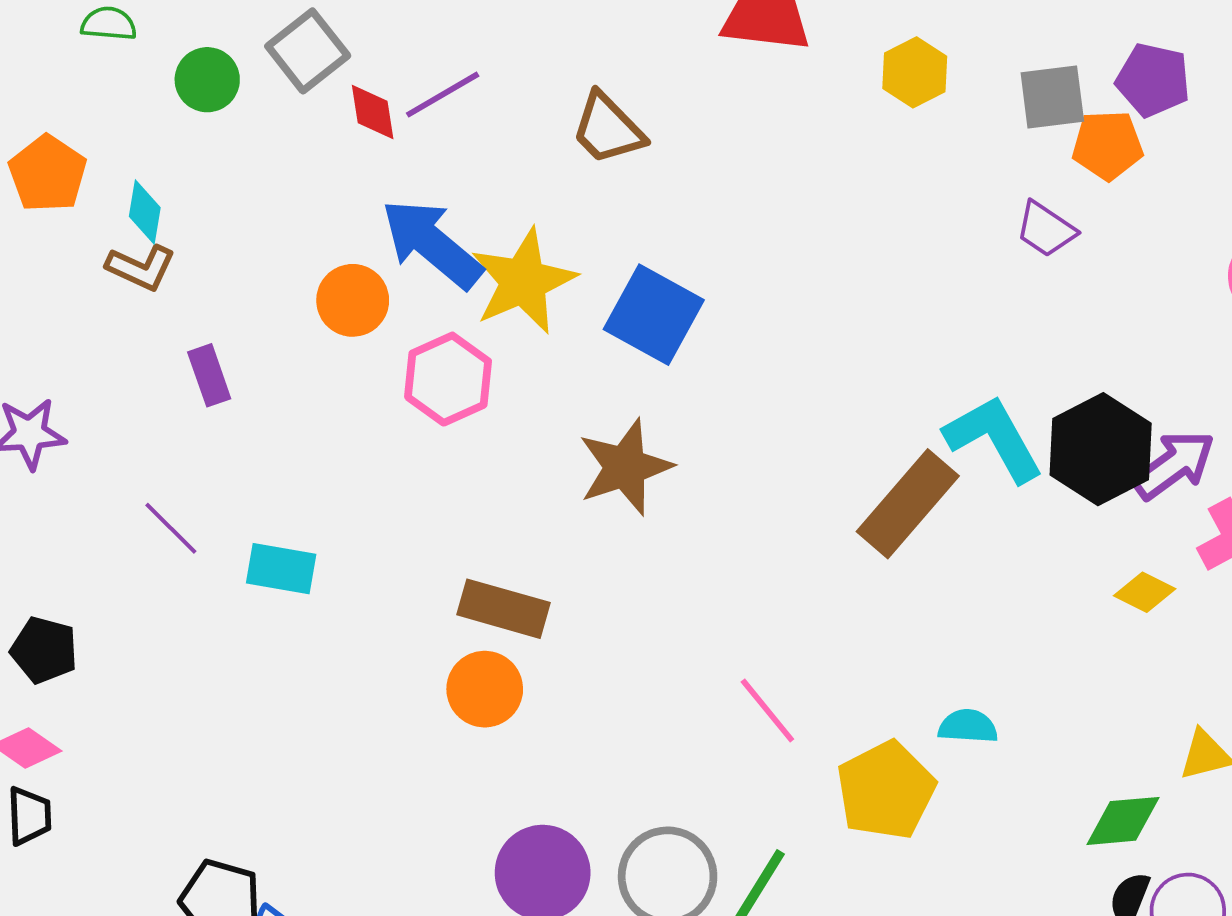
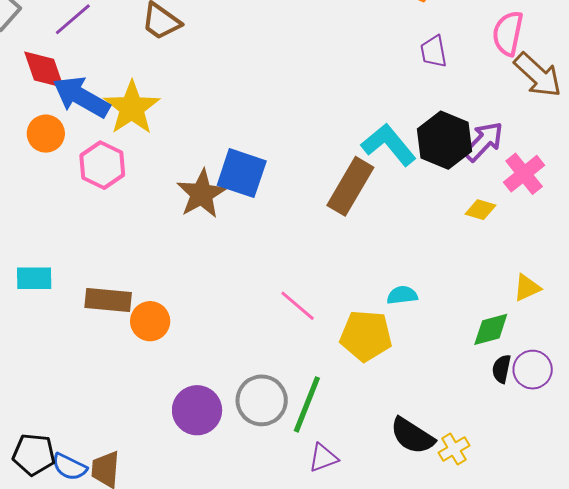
red diamond: (373, 112) -> (44, 70), moved, size x1.5
purple trapezoid: (1046, 229) -> (434, 52), moved, turned 56
blue square: (654, 315) -> (242, 173), moved
brown rectangle: (503, 609) -> (108, 300), moved
yellow pentagon: (886, 790) -> (366, 336), turned -30

